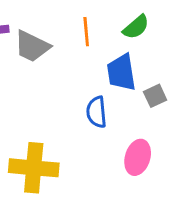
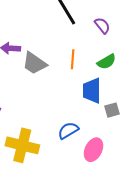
blue semicircle: (97, 112) -> (68, 130), moved, turned 55

